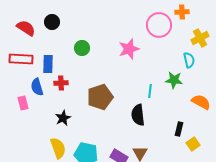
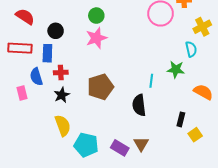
black circle: (52, 22) -> (56, 31), moved
green circle: (82, 48) -> (96, 16), moved
pink star: (129, 49) -> (96, 38), moved
black star: (63, 118) -> (62, 95), moved
yellow semicircle: (58, 148) -> (63, 126), moved

